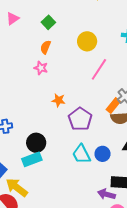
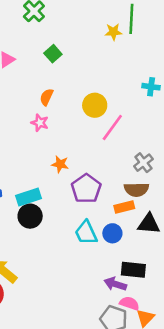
green square: (48, 22) -> (53, 54), moved
yellow circle: (87, 41) -> (95, 105), moved
orange rectangle: (113, 106) -> (124, 207), moved, turned 35
cyan rectangle: (32, 159) -> (29, 197), moved

